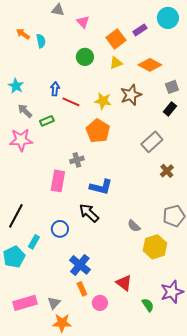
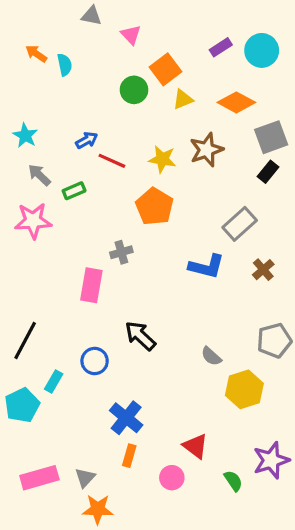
cyan circle: (168, 18) -> (262, 50), moved
orange square: (116, 39) -> (166, 69), moved
gray square: (172, 87) -> (271, 137), size x1.5
blue arrow: (55, 89) -> (87, 140), turned 56
blue L-shape: (101, 187) -> (207, 266), moved
orange rectangle: (82, 289) -> (129, 456), turned 40
pink circle: (100, 303) -> (172, 478), moved

